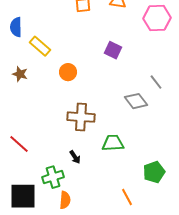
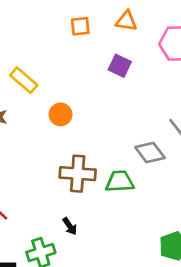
purple square: (113, 50) -> (120, 66), moved
green trapezoid: (113, 143) -> (120, 182), moved

